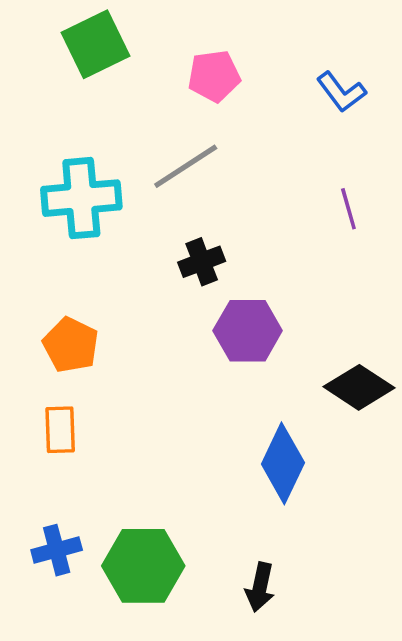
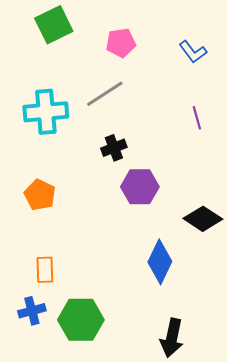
orange rectangle: (60, 430) -> (45, 270), moved
black arrow: (260, 587) -> (172, 338), moved, size x1.4

